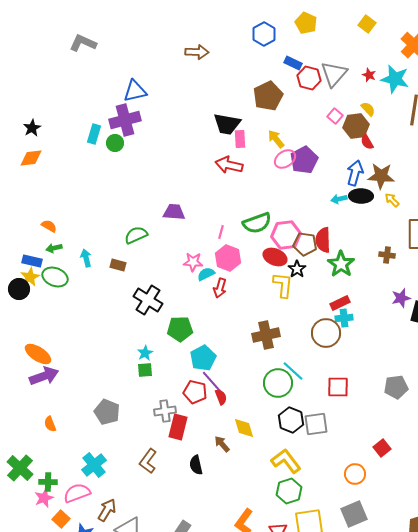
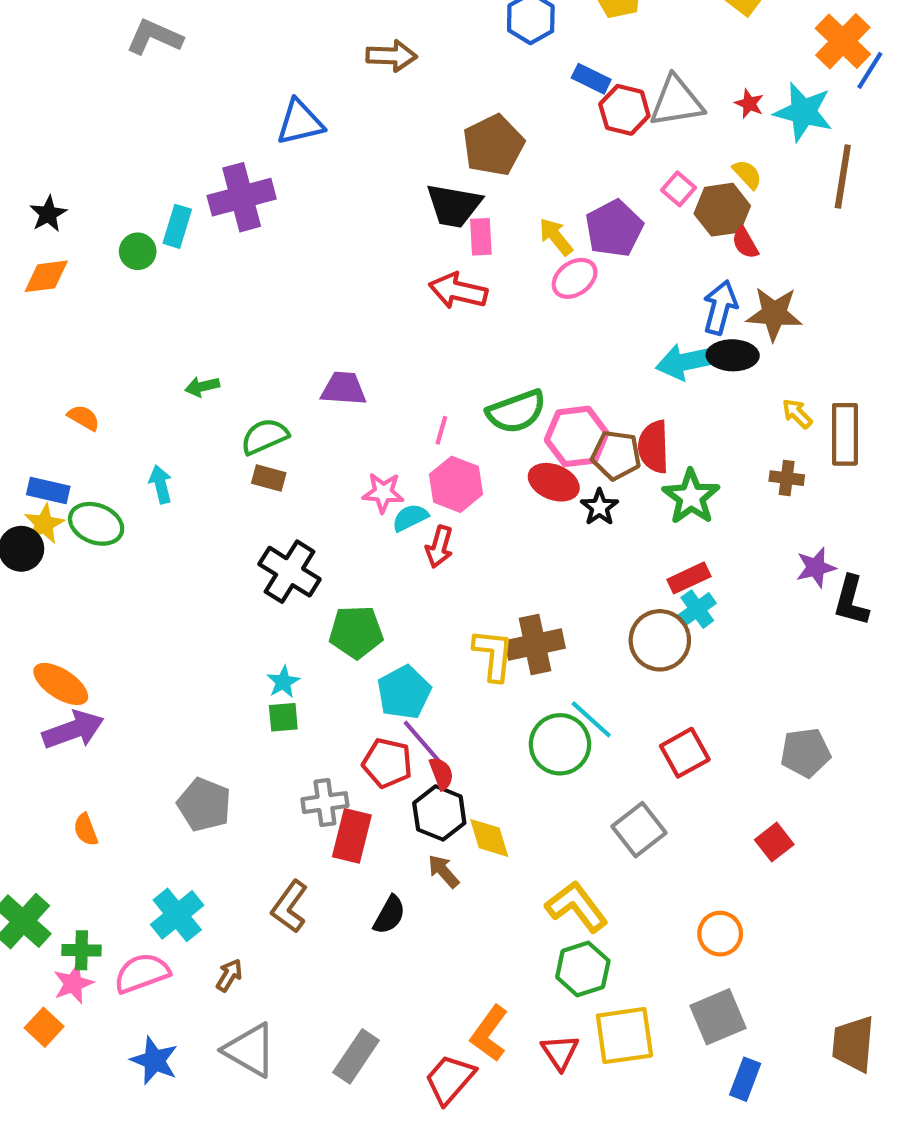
gray triangle: (334, 74) -> (676, 102), turned 40
blue triangle: (135, 91) -> (300, 122), moved
brown pentagon: (268, 96) -> (493, 145), moved
green circle: (115, 143) -> (138, 251), moved
purple pentagon: (304, 160) -> (614, 228), moved
cyan arrow: (339, 199) -> (687, 362), size x1.8
yellow arrow: (392, 200) -> (797, 414), moved
green arrow: (54, 248) -> (202, 387), moved
brown rectangle: (118, 265) -> (269, 478), moved
yellow L-shape: (283, 285) -> (493, 655), moved
cyan cross: (344, 318) -> (697, 609), turned -30
red square: (338, 387) -> (685, 753), turned -30
black hexagon: (291, 420) -> (439, 813), moved
gray square: (316, 424) -> (639, 830), turned -30
red square: (382, 448) -> (774, 842), moved
black semicircle: (196, 465) -> (389, 915), turned -138
brown arrow: (107, 510) -> (229, 975), moved, size x0.7
orange square: (61, 519) -> (44, 1027), moved

